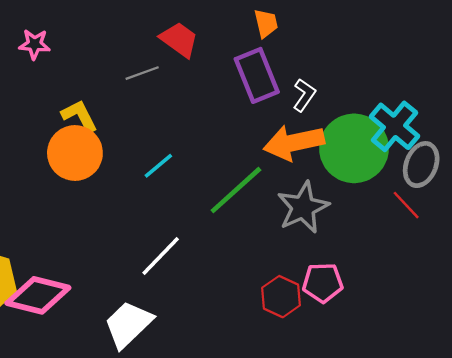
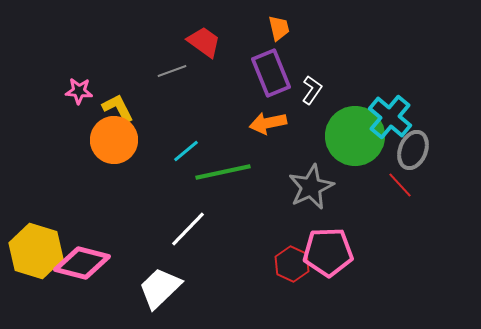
pink star: (34, 44) -> (79, 91), moved
orange arrow: (294, 143) -> (268, 123), moved, size x0.7
green line: (236, 190) -> (223, 172), moved, turned 30
pink pentagon: (323, 283) -> (328, 252), size x1.4

